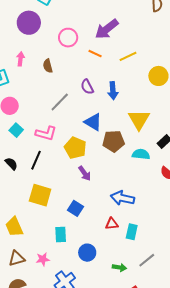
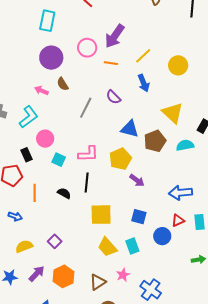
purple circle: (29, 23) -> (51, 58), moved
pink circle: (68, 38) -> (87, 48), moved
pink arrow: (20, 59) -> (41, 91), turned -56
brown semicircle: (48, 66) -> (63, 84), moved
blue arrow: (113, 91) -> (144, 83), moved
gray line: (60, 102) -> (86, 108), moved
yellow pentagon: (75, 148) -> (120, 159), turned -30
yellow trapezoid: (14, 227) -> (107, 247), moved
blue circle: (87, 253) -> (162, 236), moved

